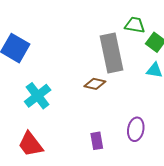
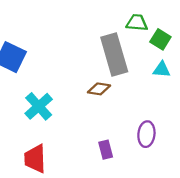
red trapezoid: (31, 144) -> (35, 159), turned 40

